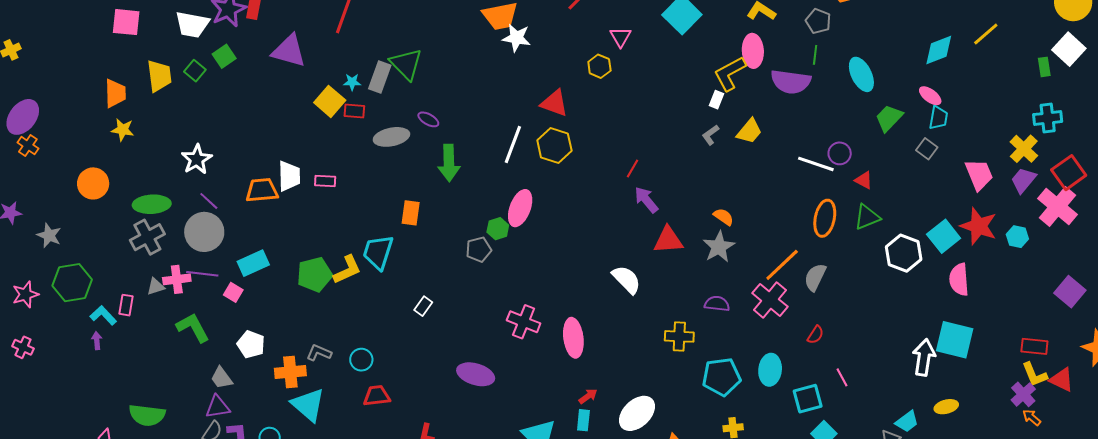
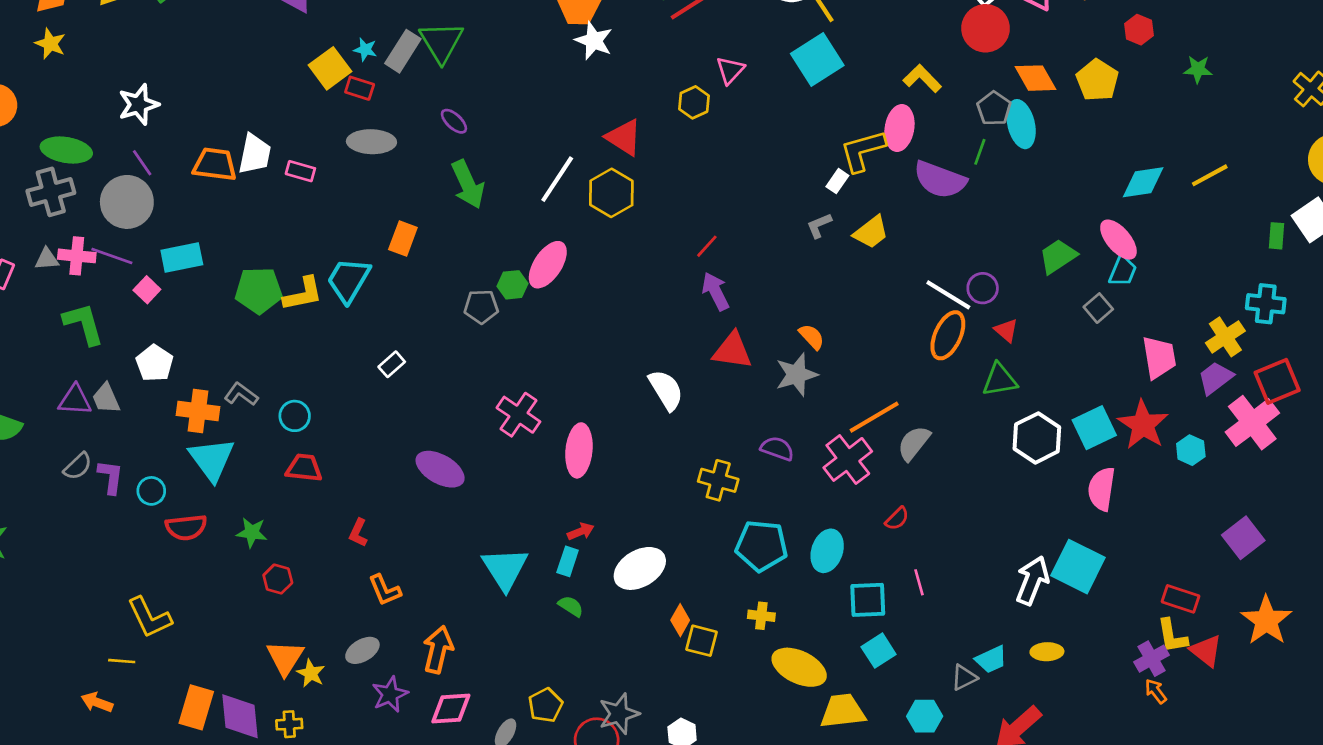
cyan ellipse: (861, 74) -> (1021, 124), moved
pink ellipse: (930, 96) -> (1118, 240), size x1.4
gray ellipse: (391, 137) -> (371, 142), moved
green arrow: (449, 163) -> (468, 184), turned -36
orange ellipse: (825, 218) -> (948, 335), moved
purple triangle: (218, 407) -> (75, 400), moved

